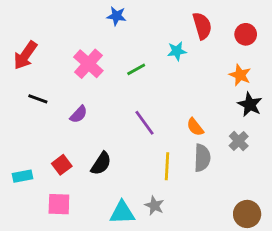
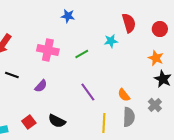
pink cross: (88, 64) -> (48, 50), turned -30
black semicircle: (101, 163) -> (57, 121), turned 84

